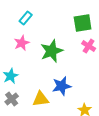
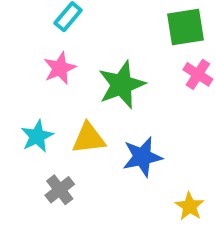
gray cross: (12, 99) -> (60, 190), moved
yellow triangle: (41, 99) -> (89, 138), moved

